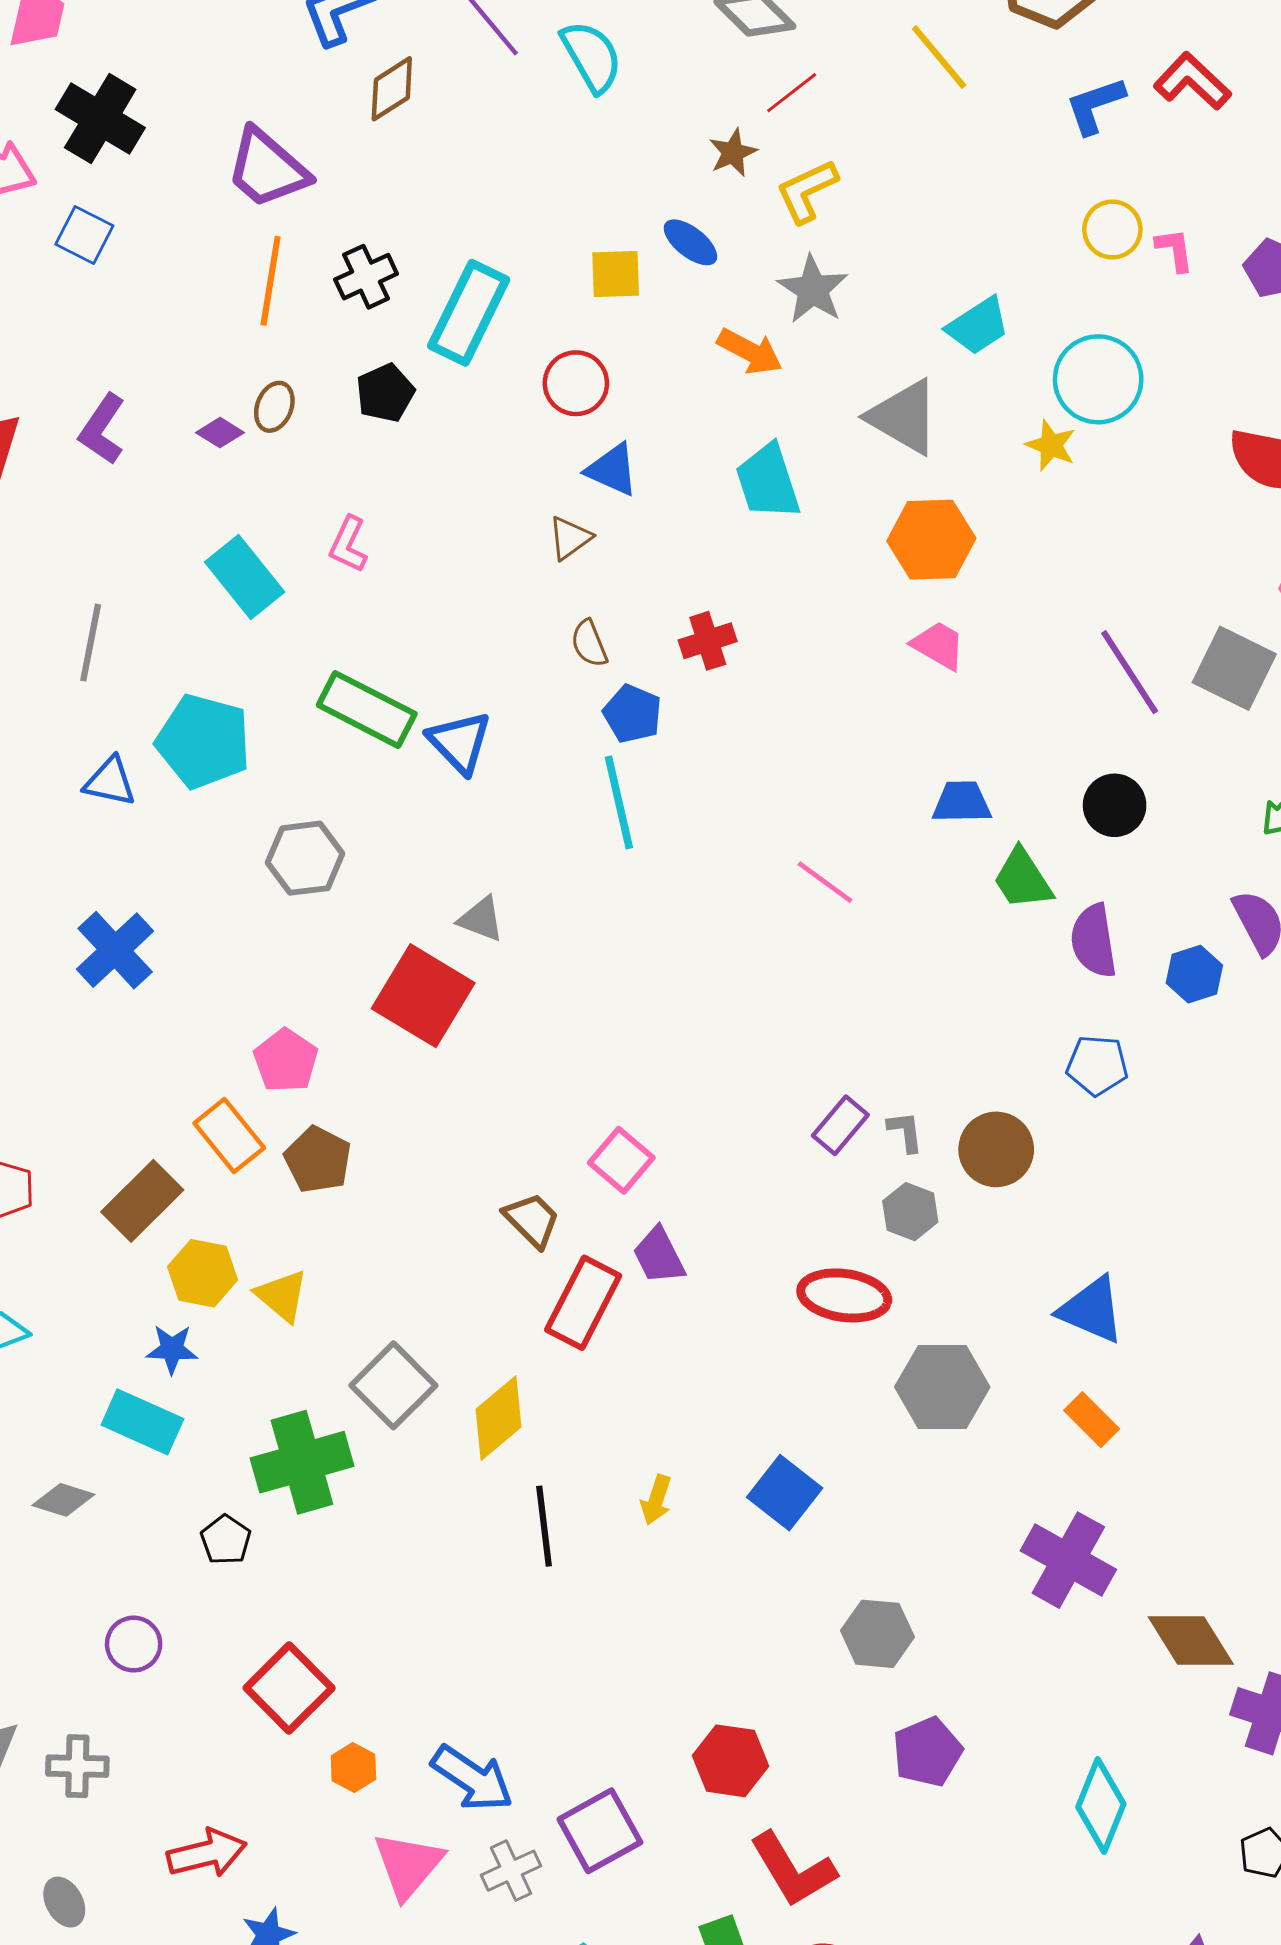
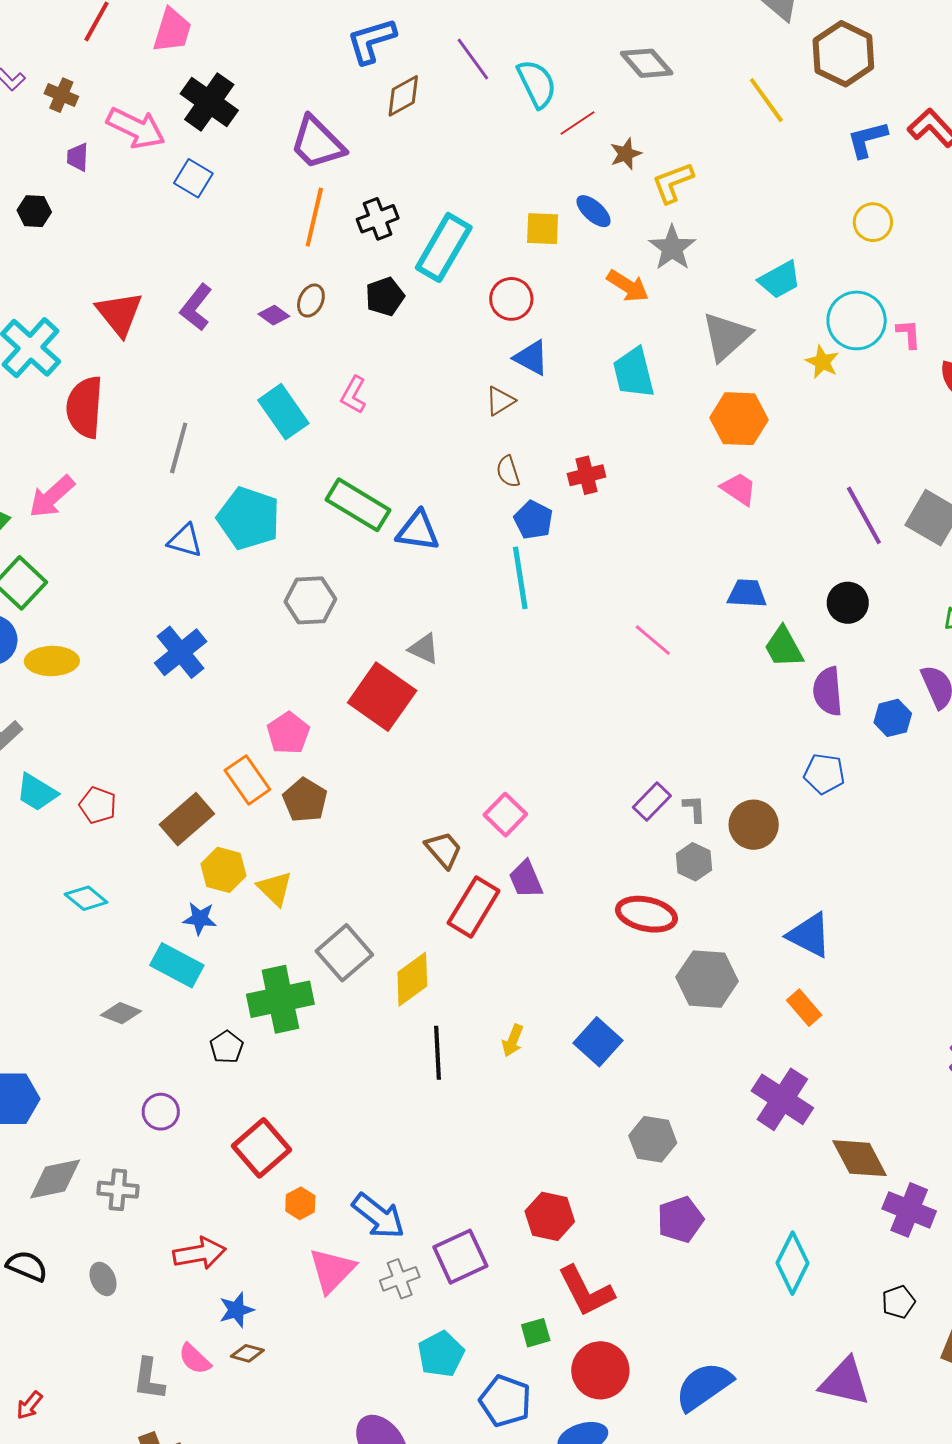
red line: (792, 93) -> (577, 123), moved
pink L-shape: (1175, 250) -> (909, 334), moved
gray triangle: (904, 417) -> (726, 336), turned 44
blue triangle: (460, 742) -> (418, 531), turned -42

